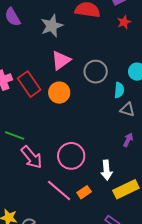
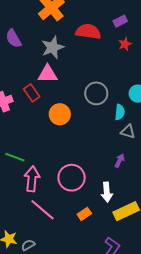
pink triangle: (61, 60) -> (48, 74), moved, turned 35
red rectangle: (29, 84) -> (32, 93), moved, size x0.7
purple arrow: (128, 140) -> (120, 161), moved
pink arrow: (32, 157) -> (32, 179), turned -135
pink line: (59, 191) -> (42, 210), moved

